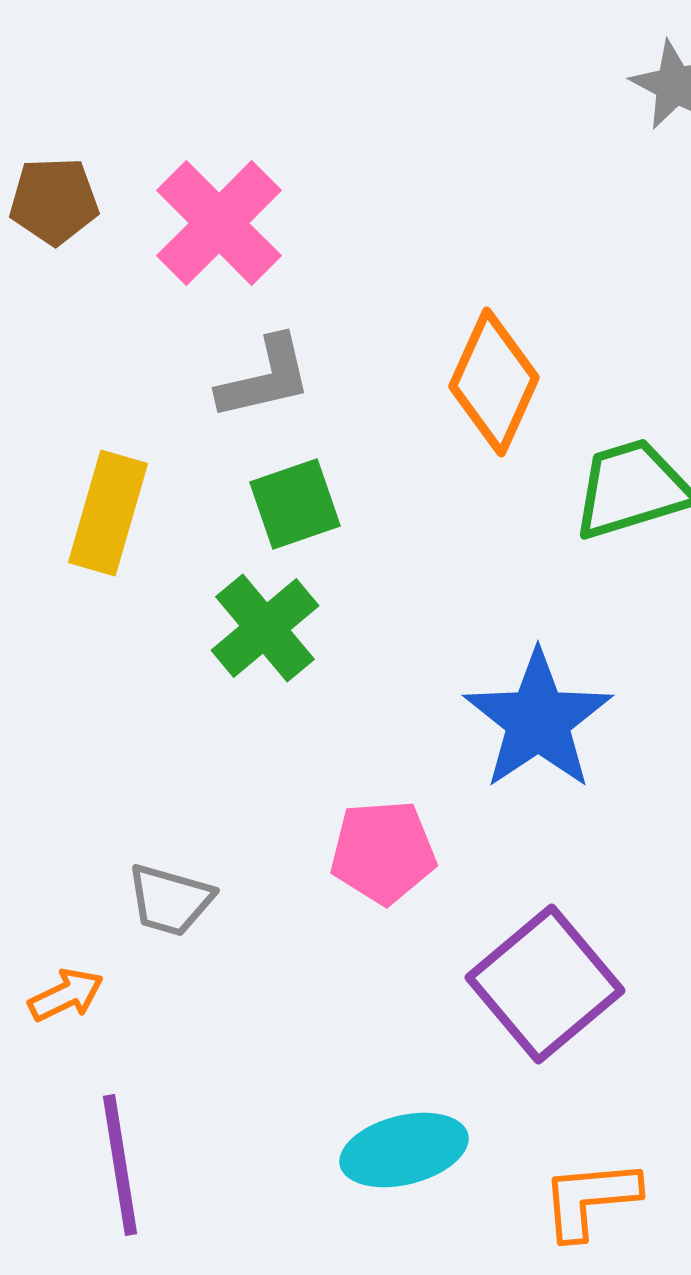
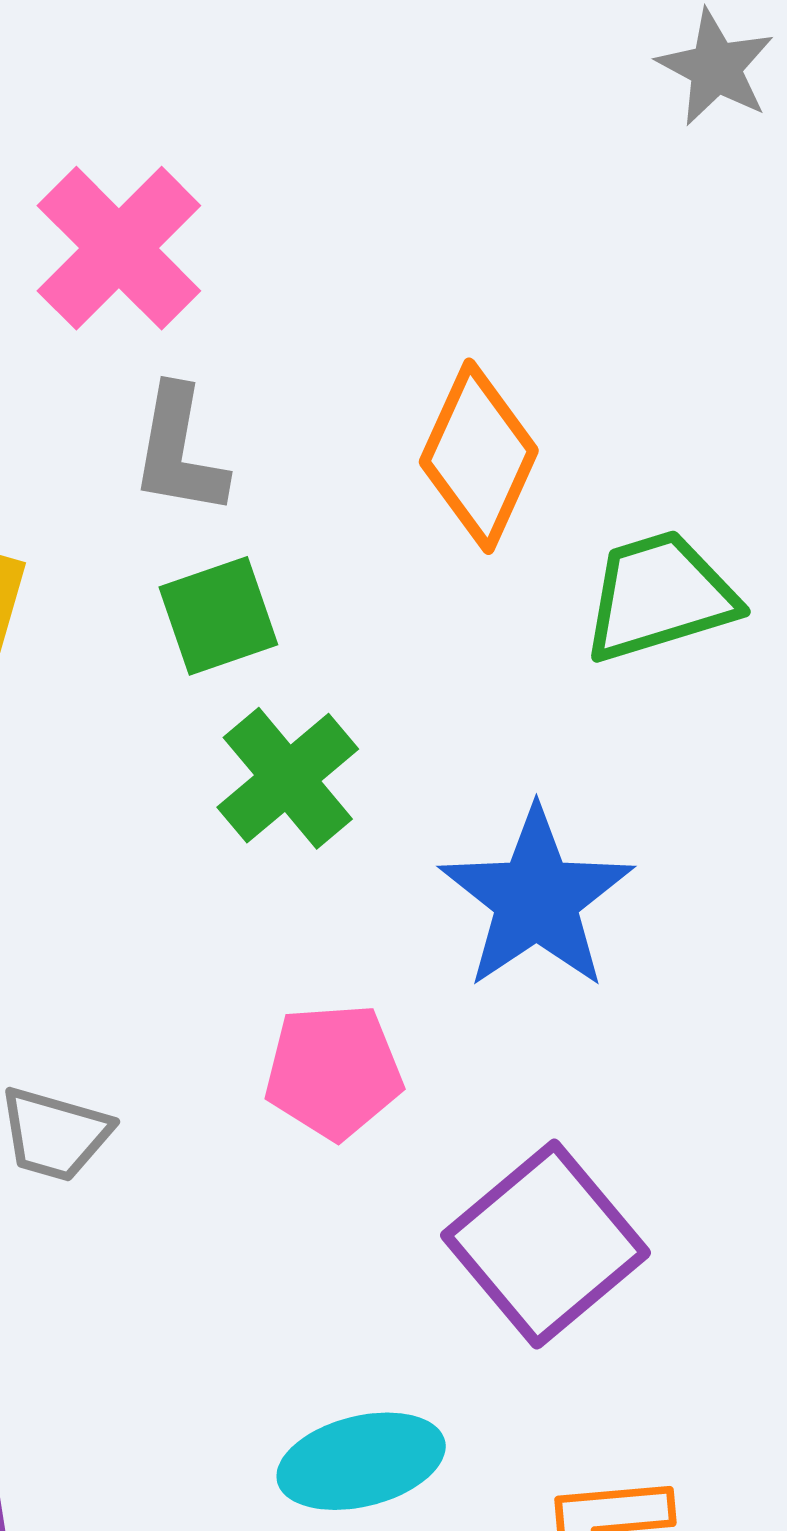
gray L-shape: (265, 378) -> (179, 451), turned 113
green cross: (265, 628) -> (288, 778), moved

